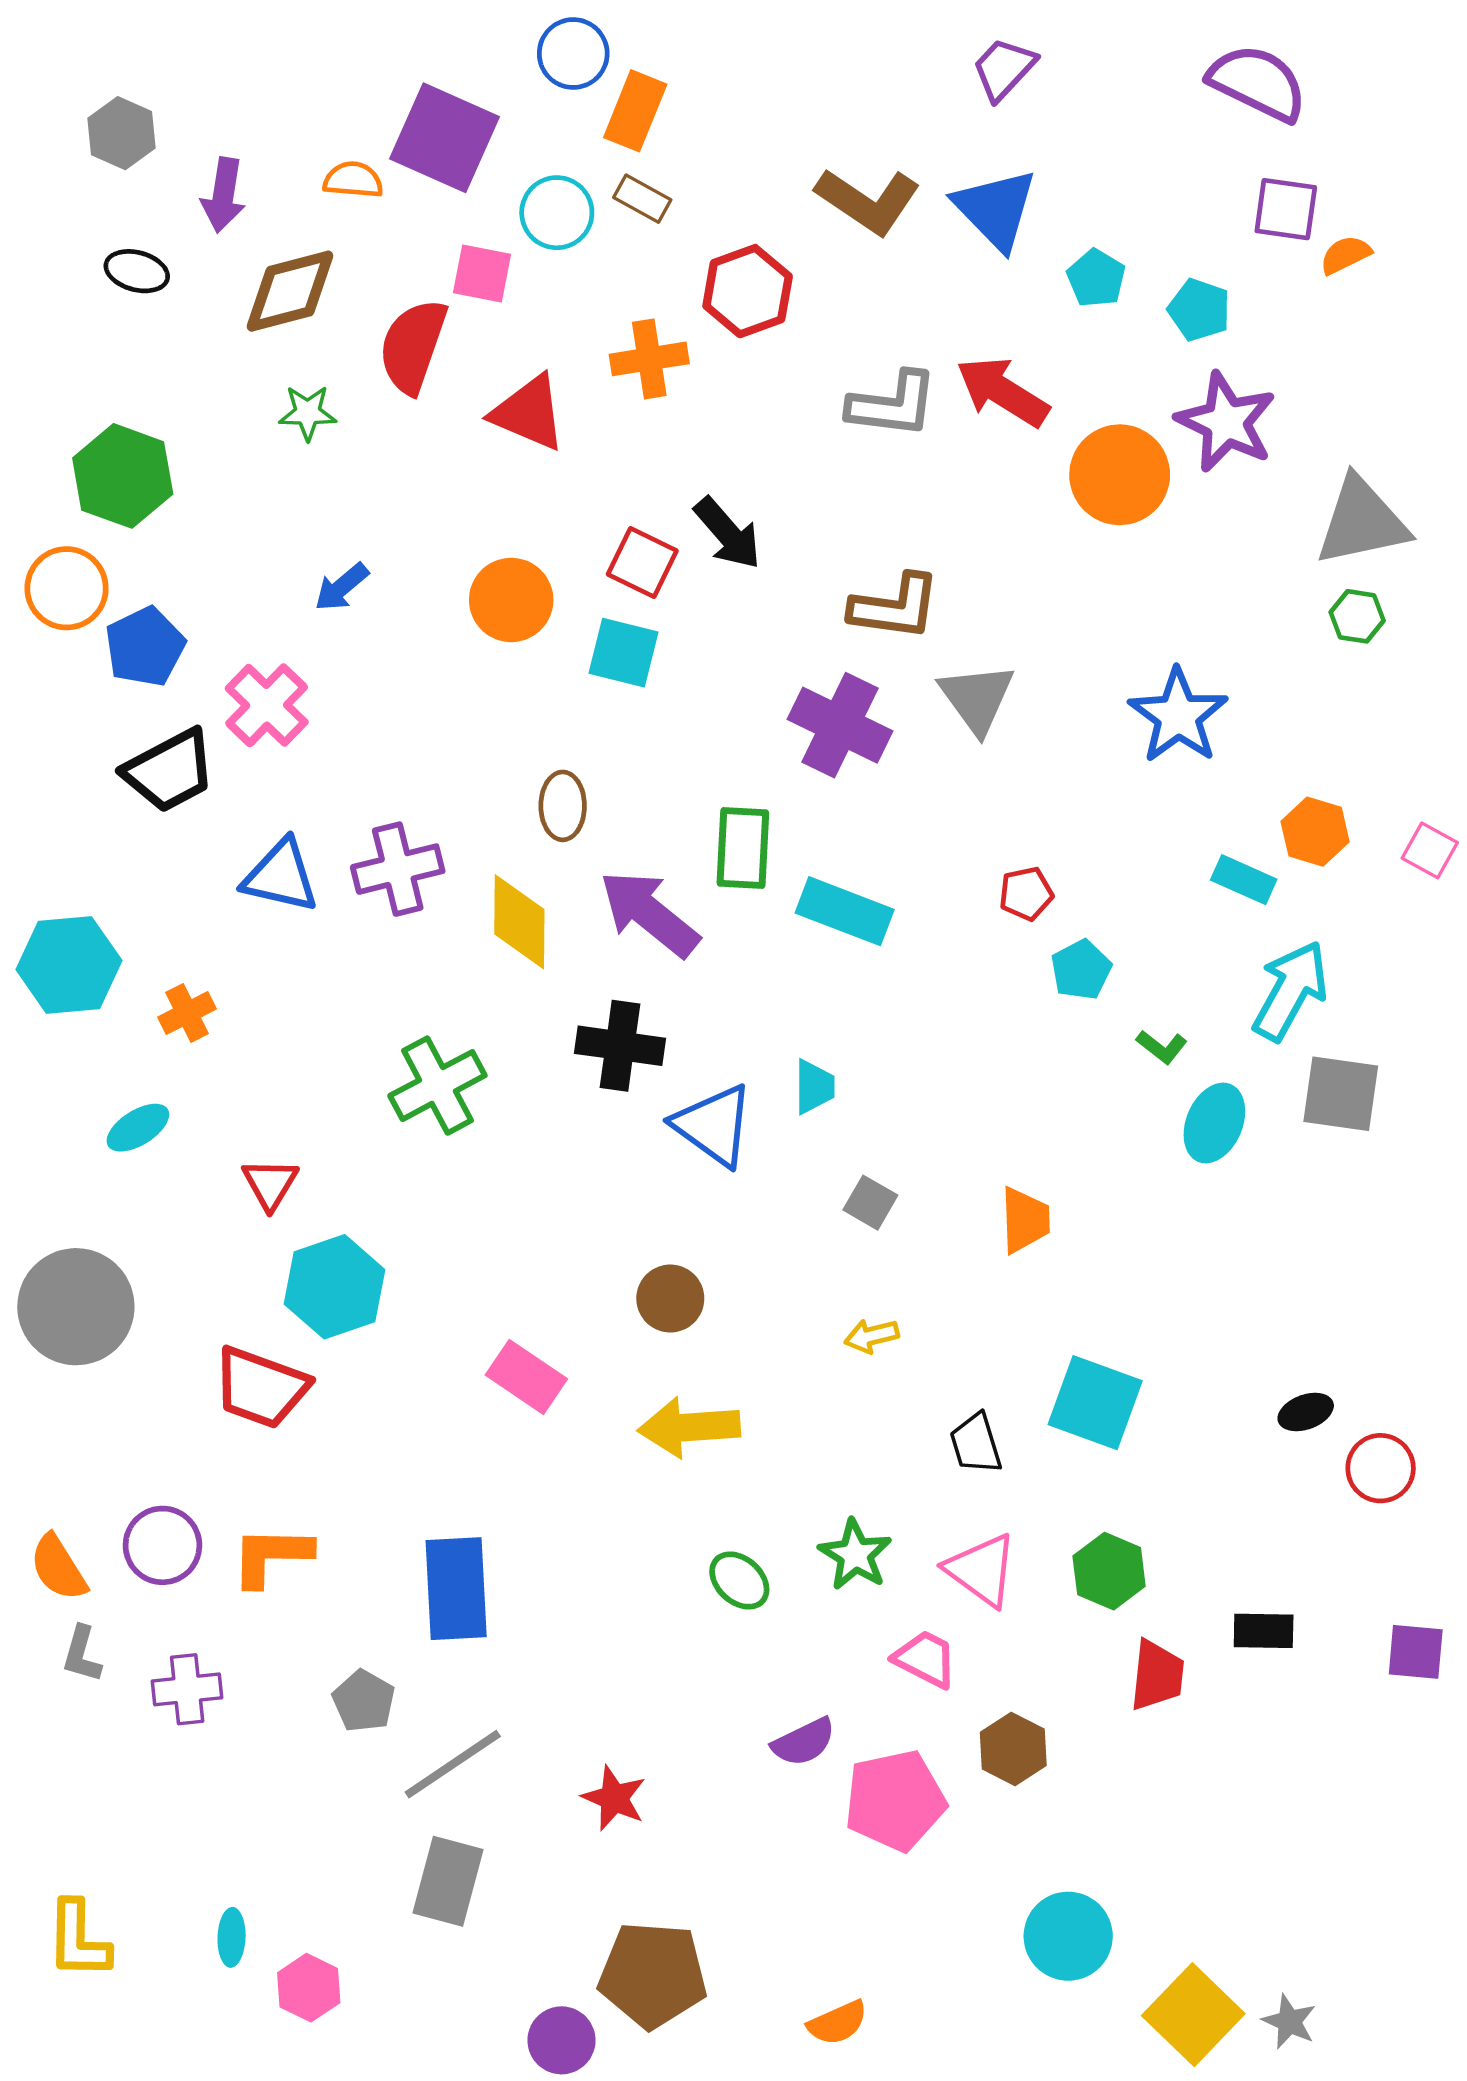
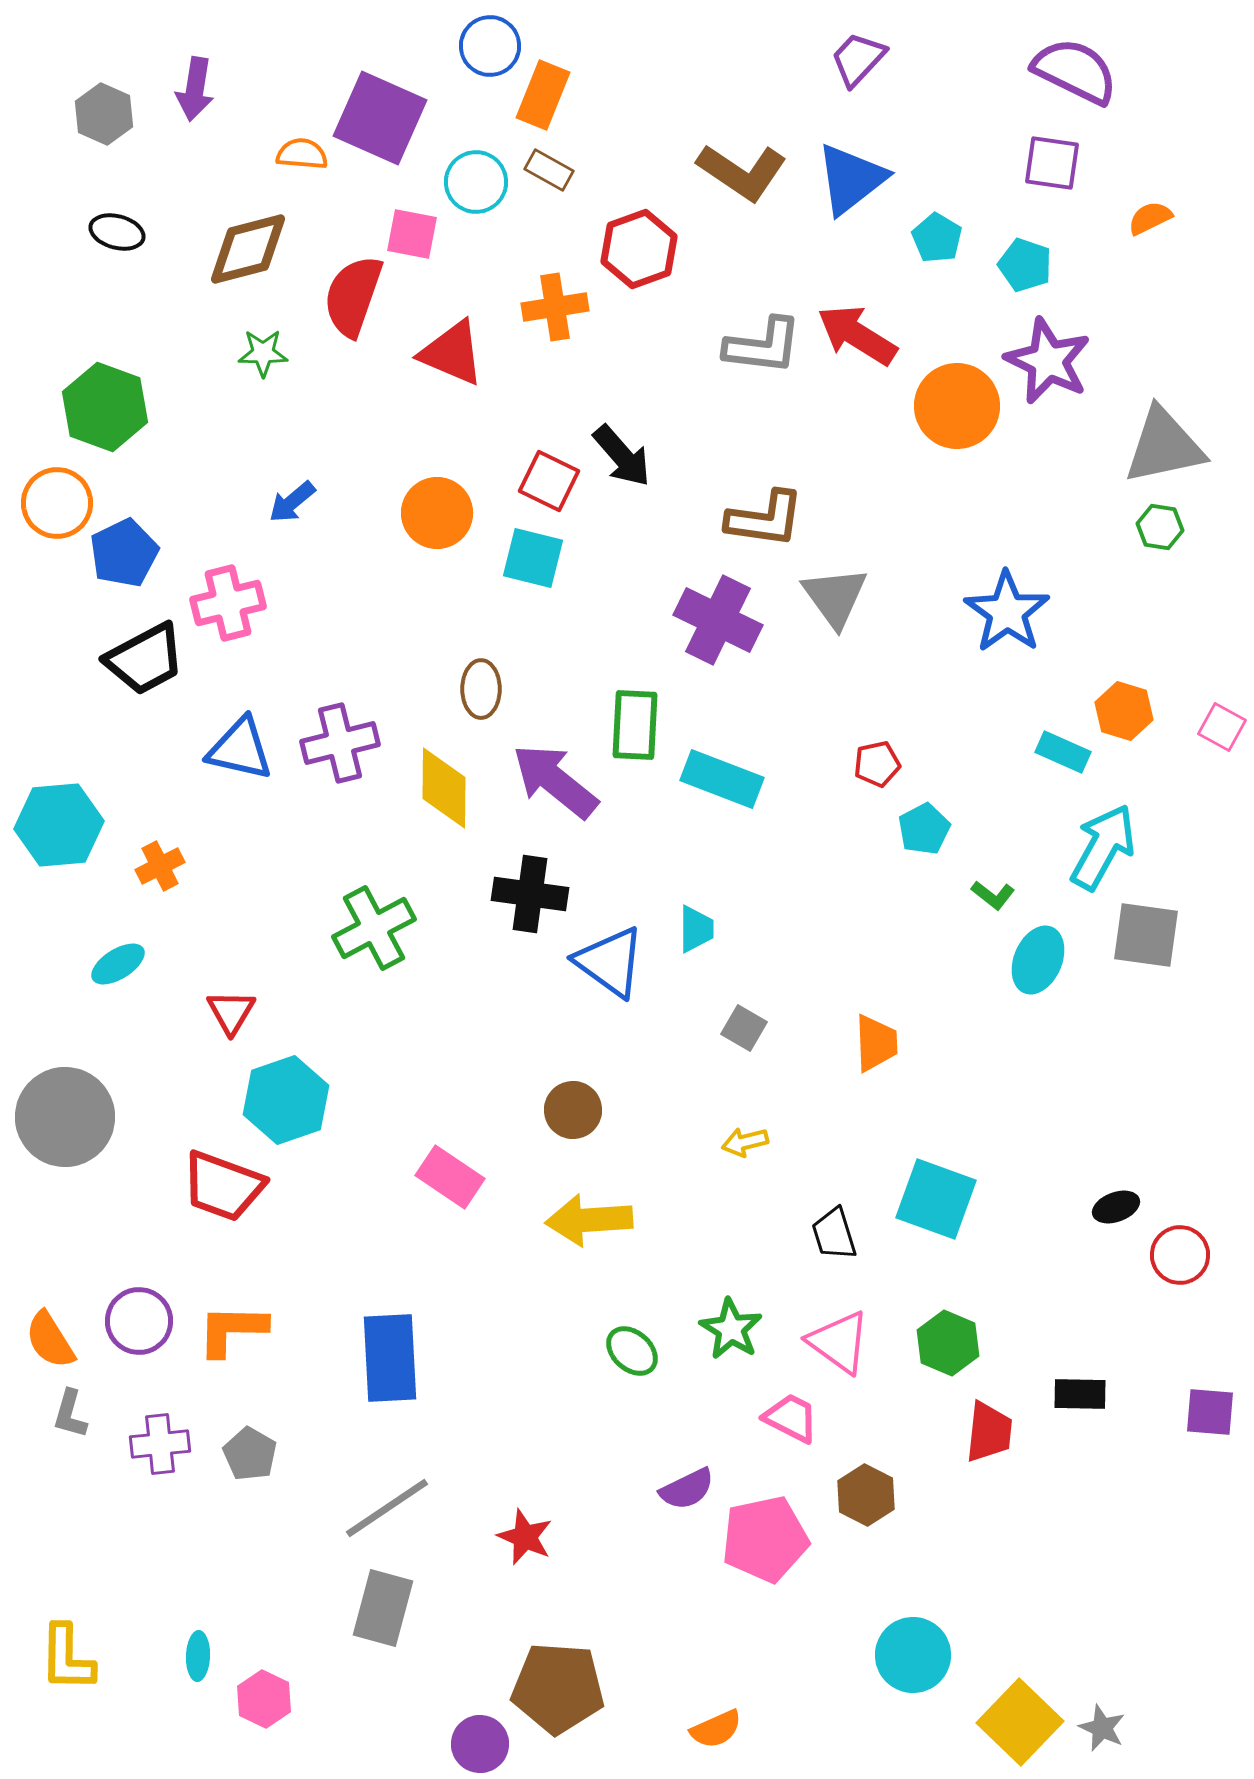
purple arrow: (223, 195) -> (195, 89), moved
blue triangle: (996, 209) -> (851, 179), turned 36
purple square: (1286, 209) -> (1052, 163), moved
pink cross: (267, 705) -> (228, 603), turned 32
gray pentagon: (364, 1701) -> (250, 1454), moved

